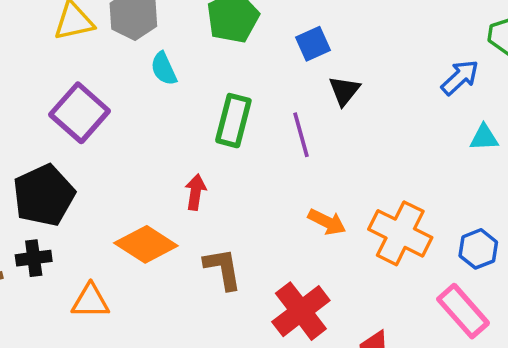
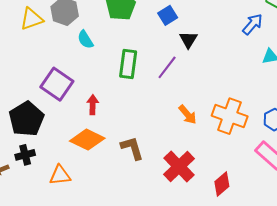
purple square: (80, 113) -> (57, 84), moved
purple line: (301, 135) -> (167, 67), turned 60
red arrow: (196, 192) -> (93, 105), moved
orange arrow: (327, 222) -> (188, 115), turned 30

